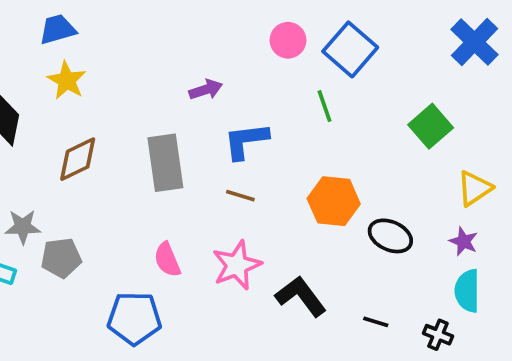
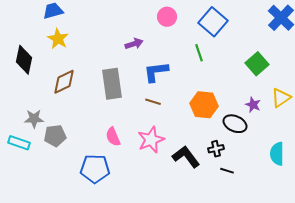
pink circle: (288, 40) -> (167, 17), moved
purple star: (464, 241) -> (253, 105), moved
black cross: (438, 335) -> (216, 149), moved, turned -35

